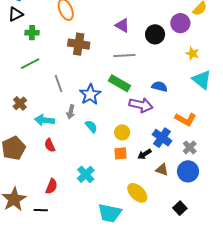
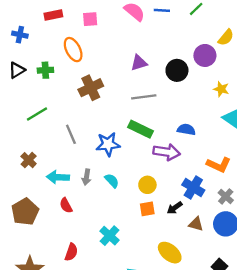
black triangle: (16, 14) -> (17, 70), moved
purple triangle: (122, 25) -> (139, 63), turned -42
green cross: (32, 33) -> (45, 70), moved
brown cross: (79, 44) -> (91, 88), turned -30
blue star: (90, 94) -> (108, 144), turned 30
gray arrow: (71, 112) -> (86, 177), moved

